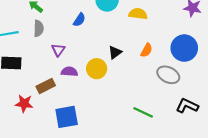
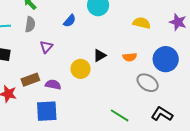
yellow semicircle: (138, 14) -> (142, 23), moved
orange semicircle: (146, 50) -> (130, 57), turned 48
purple semicircle: (69, 72) -> (53, 85), moved

